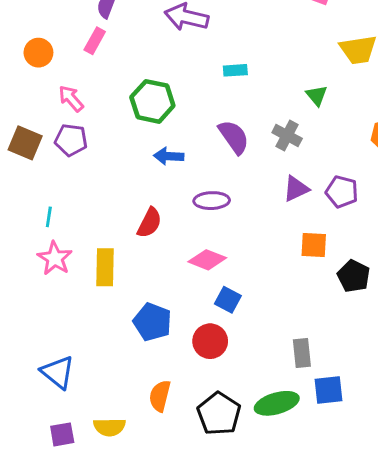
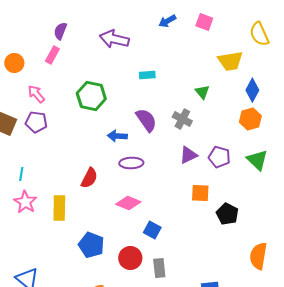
blue arrow: (169, 156) -> (117, 136), moved
blue square: (228, 300) -> (152, 230), moved
gray rectangle: (302, 353) -> (159, 268), moved

